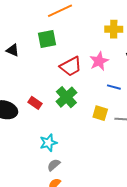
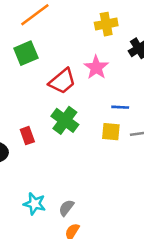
blue line: (114, 87) -> (120, 107), moved
red rectangle: (35, 103) -> (27, 136), turned 48
cyan star: (48, 143) -> (35, 204), moved, turned -30

